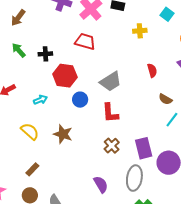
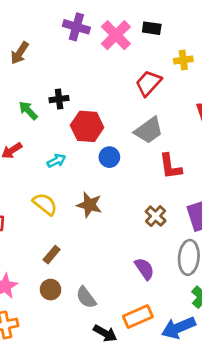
red trapezoid: (85, 42) -> (148, 83), moved, turned -60
green arrow: (19, 50) -> (28, 111), moved
red L-shape: (110, 113) -> (170, 166), moved

